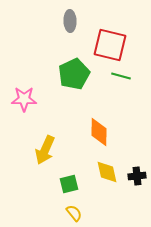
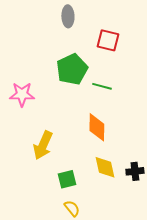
red square: (110, 45) -> (108, 40), size x0.7
green line: (121, 76) -> (102, 86), moved

